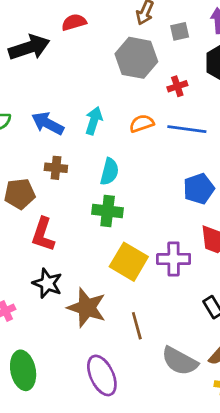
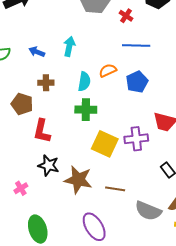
red cross: (177, 86) -> (126, 16), turned -32
blue arrow: (48, 123) -> (37, 52), size x0.7
orange semicircle: (142, 123) -> (108, 70), moved
blue pentagon: (199, 189) -> (137, 82), moved
brown pentagon: (20, 194) -> (22, 104), turned 30
brown line: (137, 326) -> (115, 189), turned -60

